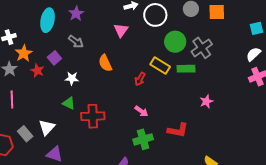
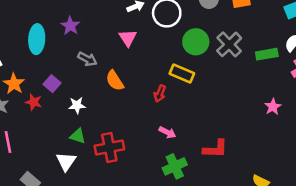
gray arrow: (76, 42) -> (87, 59), moved
green rectangle: (186, 69) -> (267, 54), moved
pink star: (206, 101) -> (273, 107), moved
white triangle: (47, 127) -> (66, 161), moved

